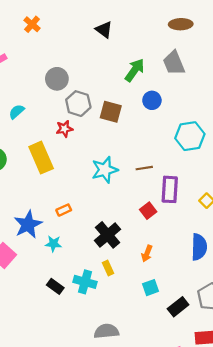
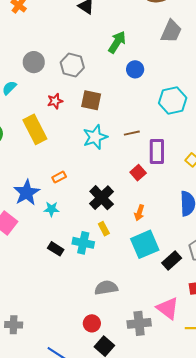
gray trapezoid: (174, 63) -> (171, 31), moved, turned -130
gray circle: (57, 79) -> (34, 62), moved
gray hexagon: (78, 104) -> (72, 65), moved
brown square: (111, 112) -> (91, 100), moved
cyan square: (151, 288) -> (145, 244), size x1.8

